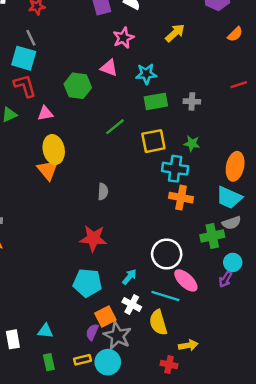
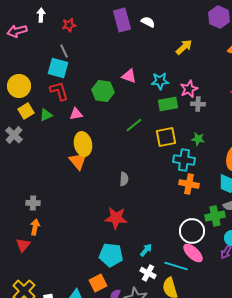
pink star: (123, 38) -> (189, 89), moved
white circle: (167, 254) -> (192, 231), moved
orange square: (105, 316) -> (98, 283), moved

